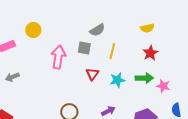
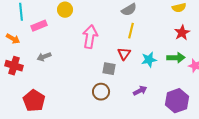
gray square: (84, 48) -> (109, 69), moved
yellow line: (112, 51) -> (131, 31), moved

